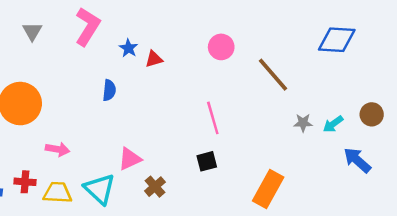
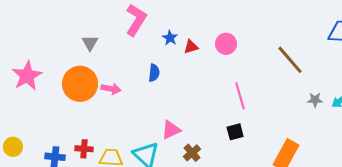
gray triangle: (32, 31) -> (90, 43), moved
pink circle: (221, 47) -> (226, 44), moved
pink arrow: (57, 149) -> (111, 89), moved

